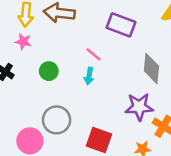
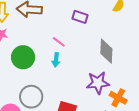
purple rectangle: (121, 25) -> (80, 17), size x0.7
green circle: (49, 71) -> (23, 57), size x1.5

